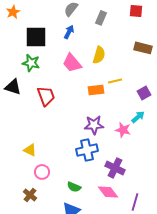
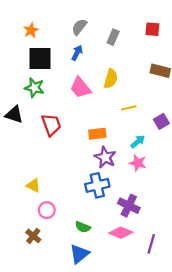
orange star: (13, 12) -> (31, 30), moved
orange rectangle: (96, 90) -> (97, 134), moved
cyan arrow: (138, 117) -> (138, 142), moved
purple star: (94, 125) -> (105, 157), turned 30
pink diamond: (108, 192) -> (121, 233), turned -30

